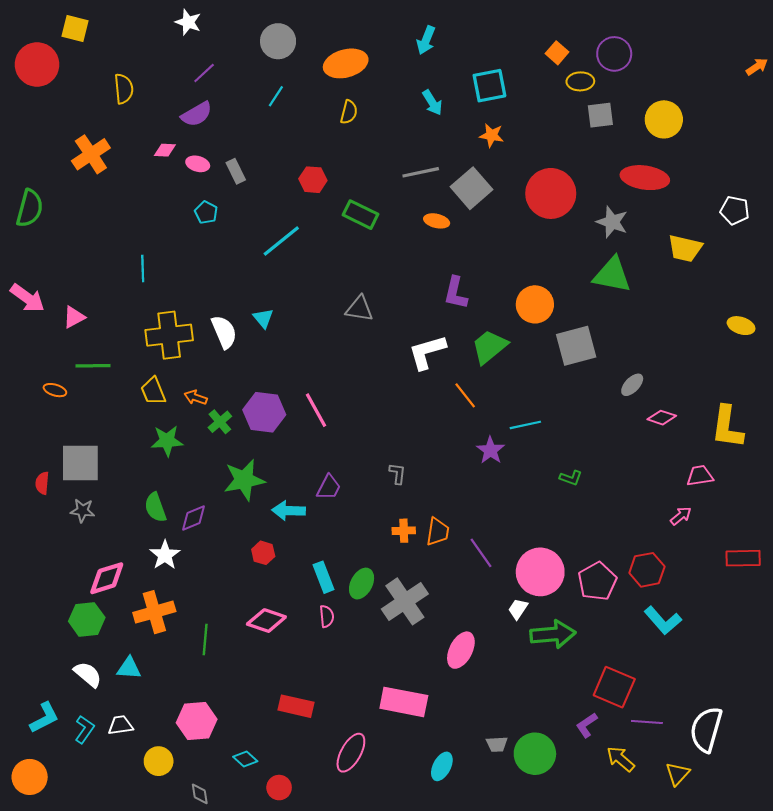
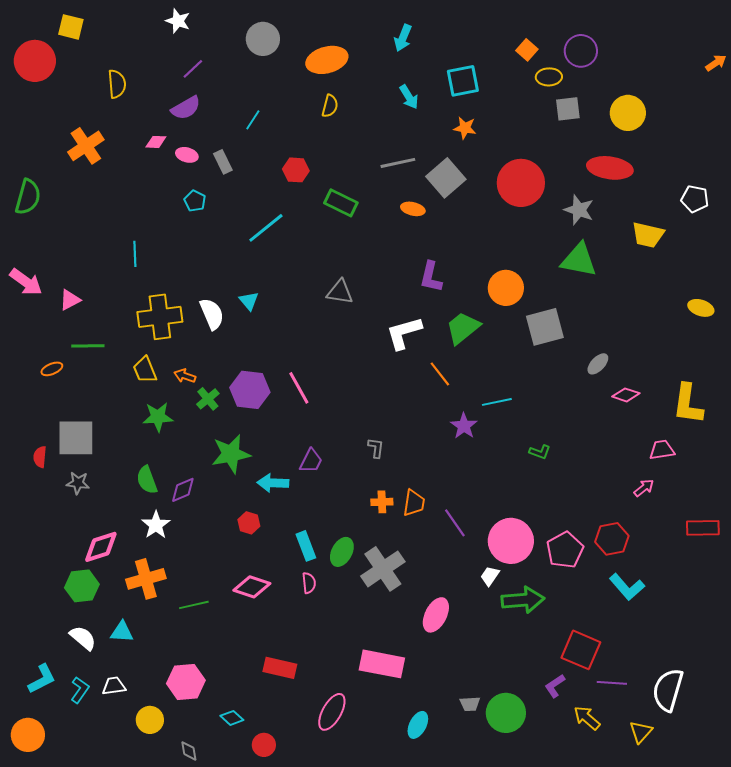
cyan line: (276, 96) -> (253, 120), moved
orange ellipse: (55, 390) -> (52, 369), turned -40
green line: (205, 640) -> (194, 605), turned 72

